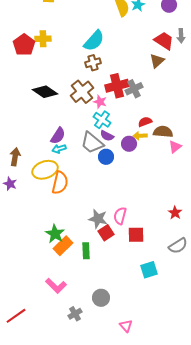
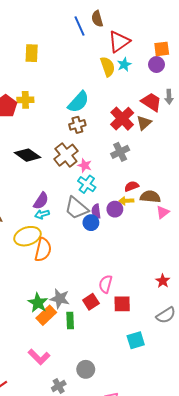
red cross: (117, 86) -> (122, 119), moved, turned -30
purple semicircle: (107, 136) -> (96, 211), moved, turned 56
gray star: (98, 219) -> (60, 299), moved

